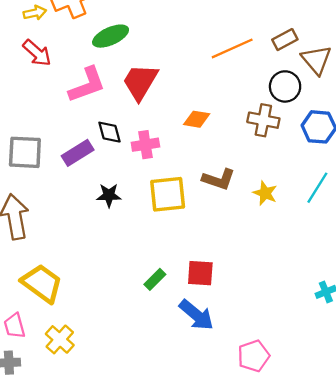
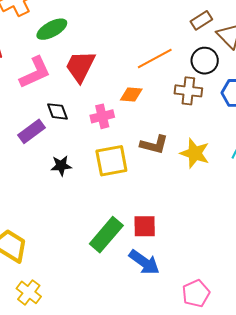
orange line: (232, 48) -> (155, 58), moved
pink cross: (145, 145) -> (102, 116), moved
yellow star: (265, 193) -> (195, 153), size x1.4
green rectangle: (155, 279) -> (106, 235), size x1.8

